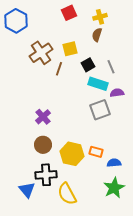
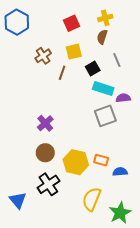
red square: (69, 13) -> (72, 23), moved
brown cross: (41, 53) -> (43, 56), size x0.7
gray line: (111, 67) -> (117, 60), moved
black cross: (46, 175) -> (48, 184), turned -30
green star: (114, 188) -> (120, 213), moved
blue triangle: (27, 190) -> (18, 200), moved
yellow semicircle: (67, 194) -> (92, 199), moved, turned 50

